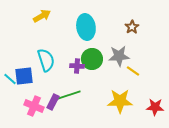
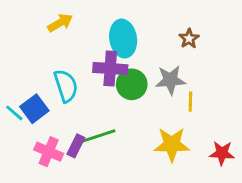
purple cross: (77, 66) -> (110, 69), moved, size x1.6
yellow line: (133, 71) -> (190, 102), turned 56
blue square: (24, 76) -> (34, 109), turned -30

